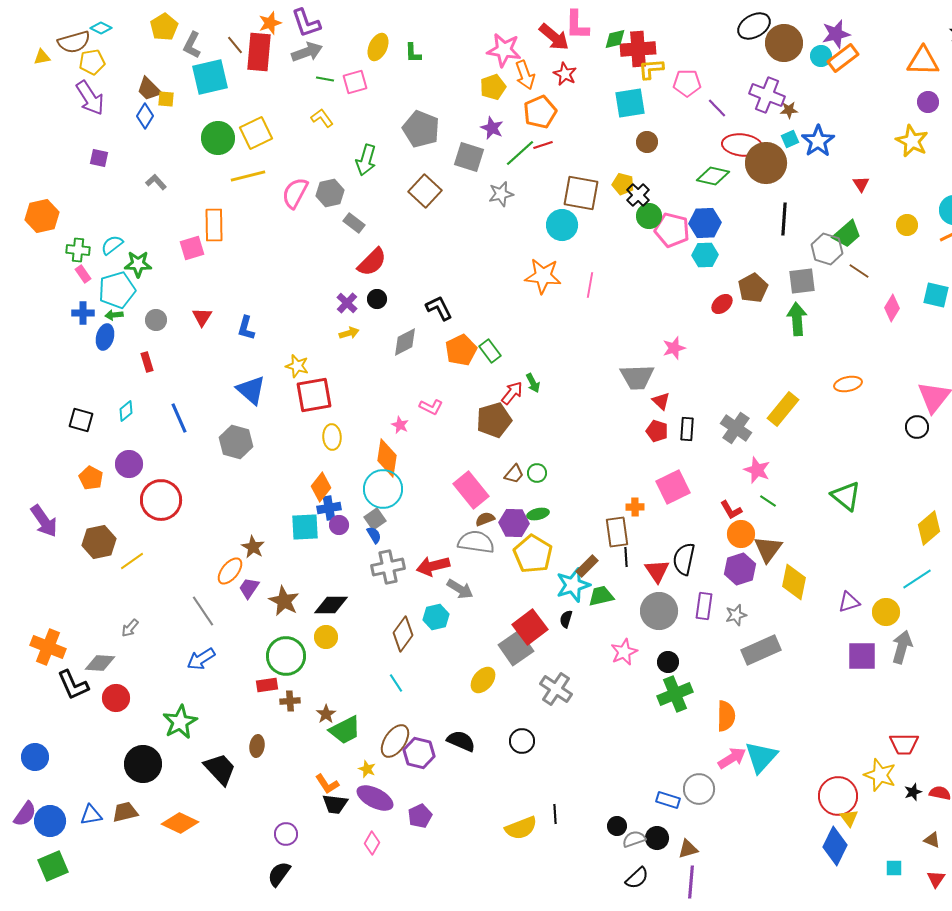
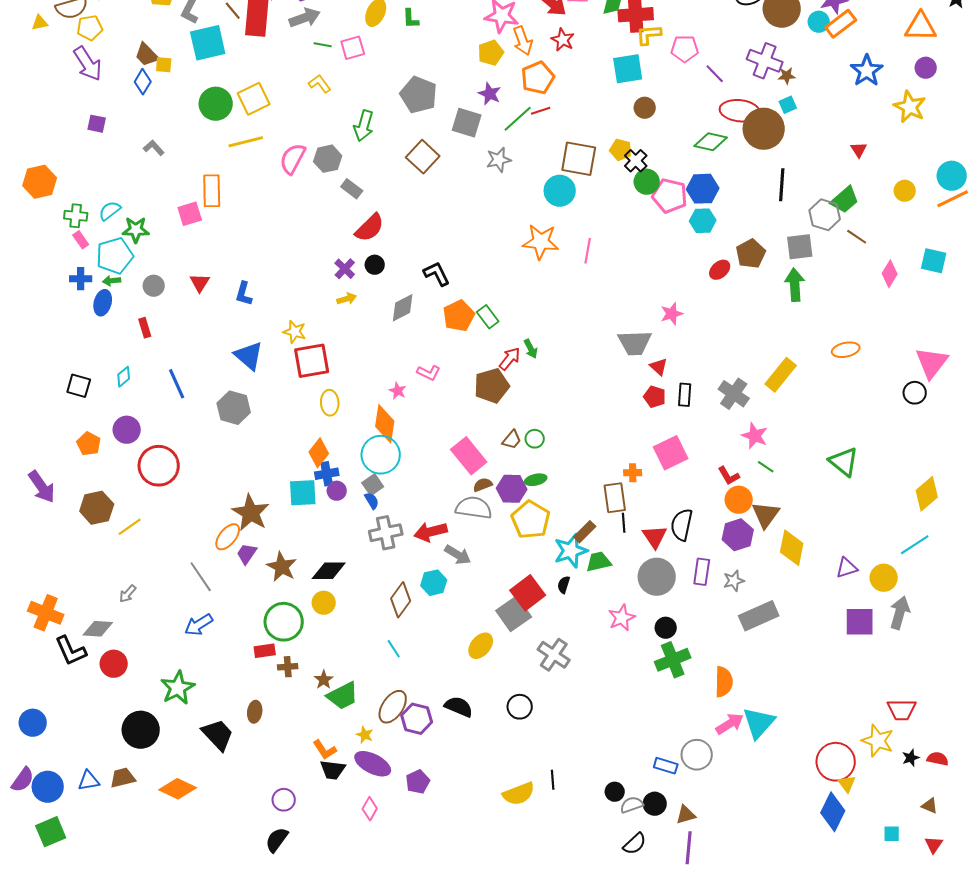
blue star: (818, 141) -> (867, 71), moved
brown star: (253, 547) -> (251, 513), size x1.6

